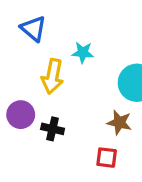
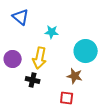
yellow arrow: (53, 76) -> (40, 58), moved
purple circle: (21, 115) -> (13, 59), moved

